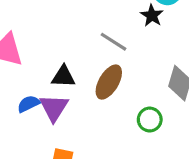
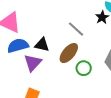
blue semicircle: (29, 104) -> (18, 46), moved, size x1.5
green circle: (150, 120) -> (84, 68), moved

